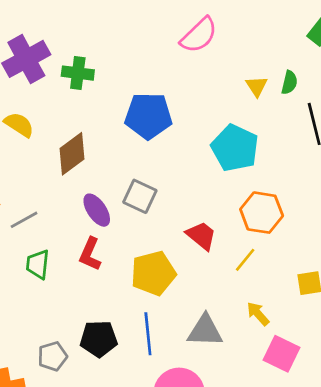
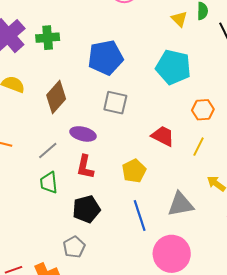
gray square: (140, 196) -> (115, 103), moved
purple ellipse: (97, 210) -> (83, 134), turned -30
orange hexagon: (262, 213) -> (203, 110), size x0.7
gray line: (24, 220) -> (48, 151), moved
yellow pentagon: (153, 273) -> (134, 171), size x0.7
black pentagon: (99, 339) -> (86, 209), moved

